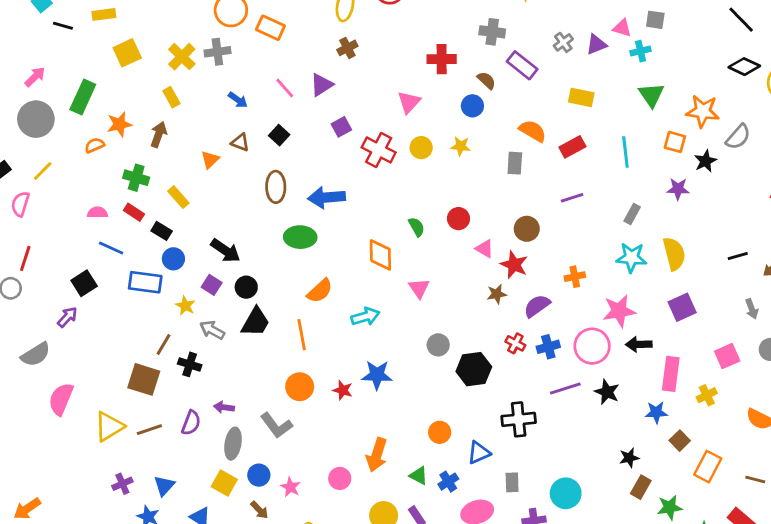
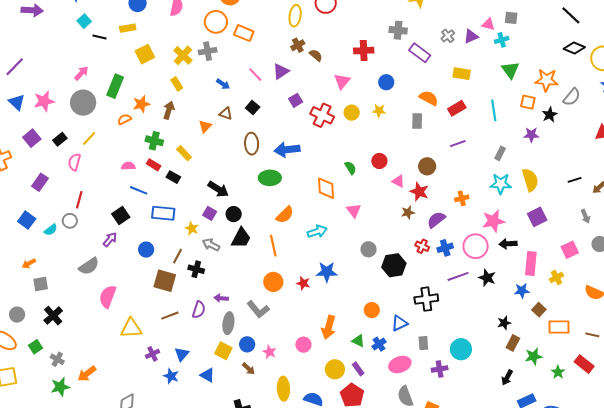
brown semicircle: (486, 80) -> (316, 55), moved
blue circle: (173, 259) -> (146, 250), moved
yellow triangle: (109, 427) -> (131, 328), moved, turned 30
orange rectangle: (708, 467) -> (559, 327), turned 65

